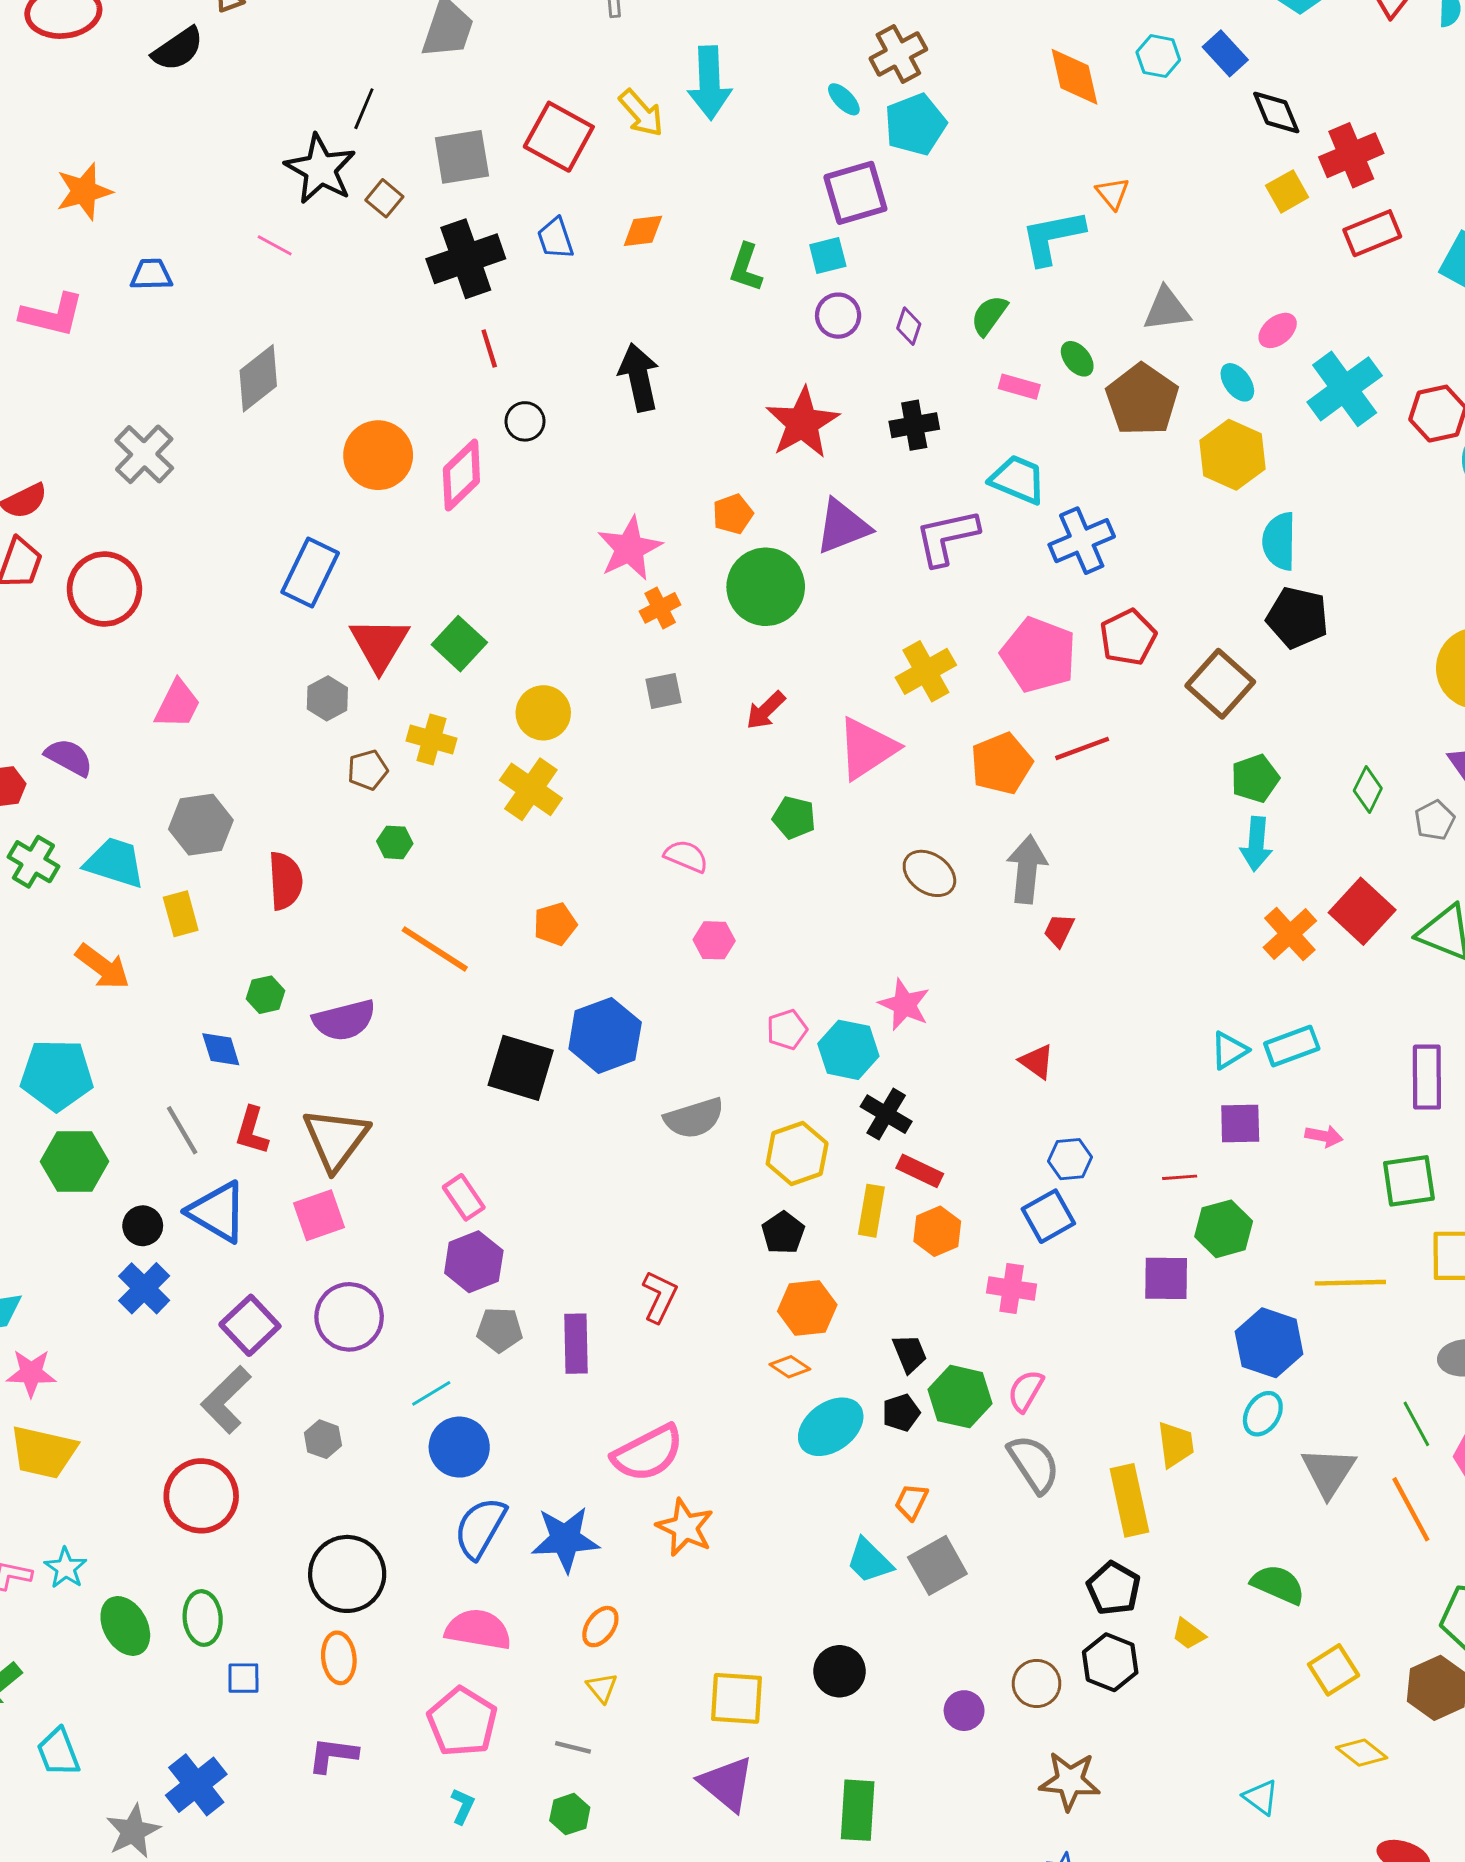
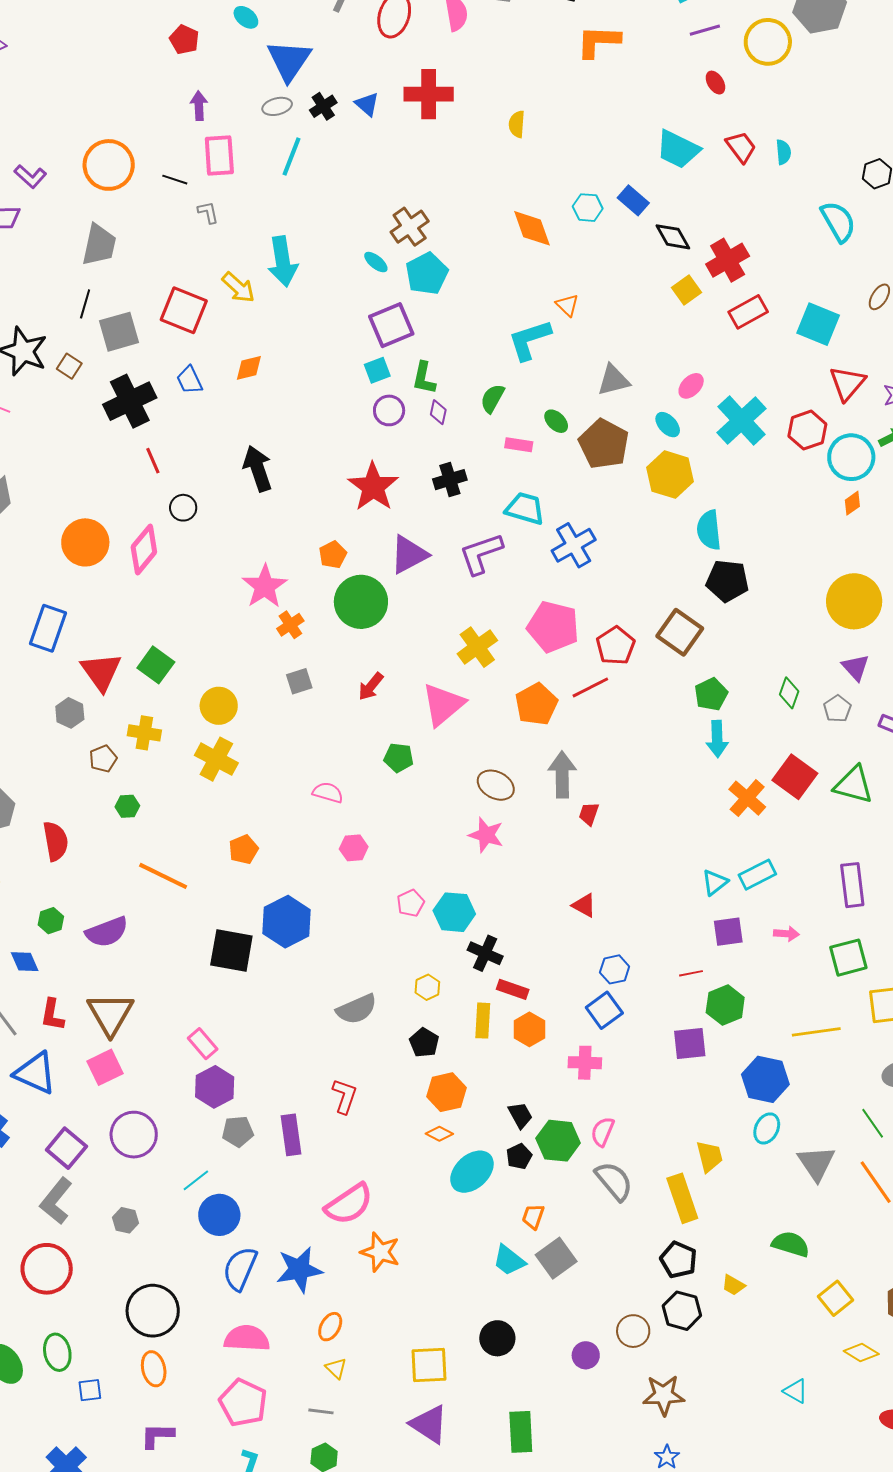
black line: (364, 109) -> (85, 304), moved
green L-shape: (746, 268) -> (424, 378), moved
red pentagon: (1128, 637) -> (616, 646), moved
pink star: (904, 1005) -> (486, 835), moved
gray semicircle: (694, 1118) -> (357, 1009), moved
yellow hexagon: (797, 1153) -> (427, 987), size x0.6

